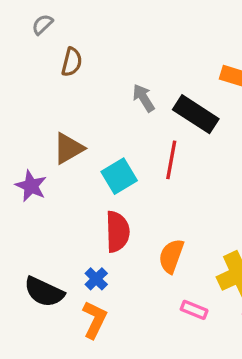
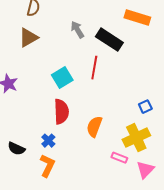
brown triangle: (68, 148) -> (28, 38), moved
black semicircle: (44, 292) -> (16, 149), size x0.7
pink rectangle: (194, 310) -> (119, 158), moved

